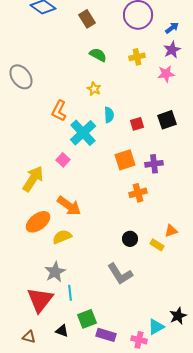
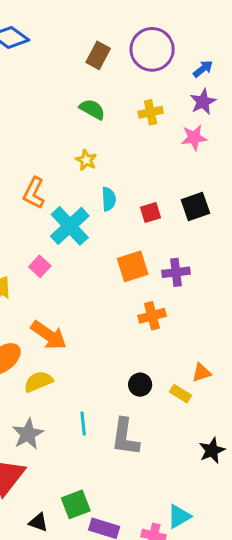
brown rectangle: (87, 19) -> (98, 55), moved, turned 60
gray L-shape: (120, 274) -> (125, 437), turned 40
cyan line: (70, 293) -> (83, 424), moved
black star: (178, 316) -> (212, 450), moved

